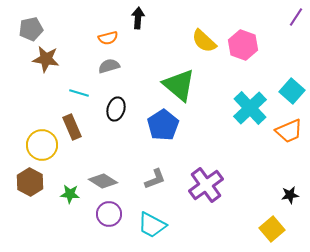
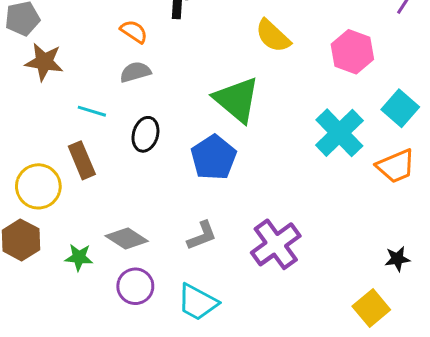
orange semicircle: (108, 38) -> (134, 32), turned -132
pink hexagon: (243, 45) -> (352, 52), moved

